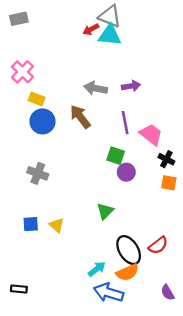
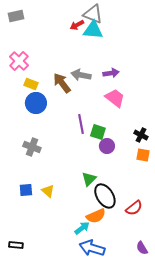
brown arrow: (80, 117) -> (62, 83), moved
purple line: (125, 123) -> (81, 124), moved
pink trapezoid: (151, 134) -> (115, 98), moved
black ellipse: (129, 250) -> (105, 196), moved
orange semicircle: (127, 272) -> (96, 216), moved

